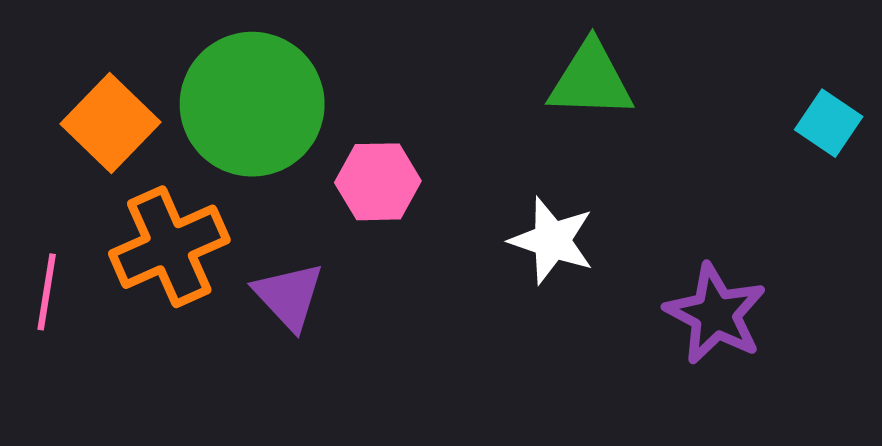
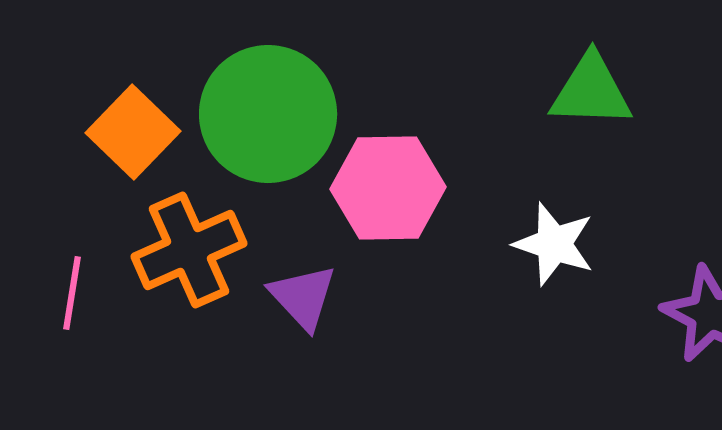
pink hexagon: (378, 182) -> (388, 188), size x1.4

